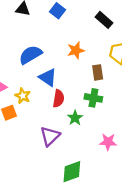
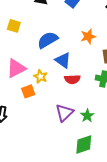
red semicircle: (58, 99) -> (72, 79), turned 77
green star: (75, 118) -> (87, 116), moved

